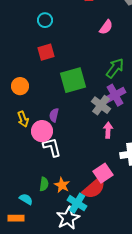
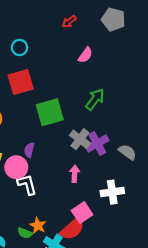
red square: (46, 52) -> (21, 82), size x1.4
purple cross: (115, 95) -> (97, 144), moved
pink arrow: (108, 130) -> (75, 174), moved
green semicircle: (44, 184) -> (25, 233), moved, turned 104

